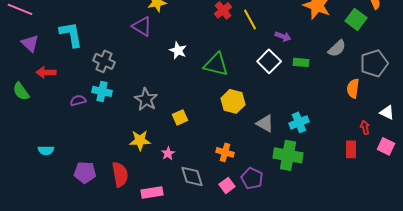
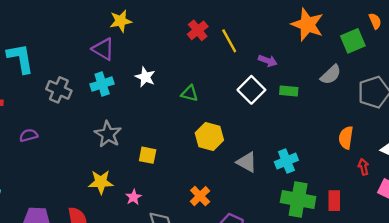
green square: (356, 19) -> (353, 41), turned 30
green triangle: (216, 64) -> (190, 93), size x0.6
orange semicircle: (353, 88) -> (346, 138), moved
cyan cross: (102, 91) -> (102, 84), moved, turned -30
yellow square: (180, 117) -> (148, 155), turned 35
red rectangle: (351, 149) -> (334, 201), moved
orange cross: (225, 152) -> (200, 196), turned 30
green cross: (288, 155) -> (298, 200), moved

